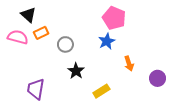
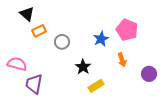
pink pentagon: (114, 18) -> (127, 30), moved
pink semicircle: (18, 37) -> (17, 64), moved
black star: (76, 71) -> (83, 67), moved

